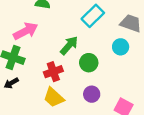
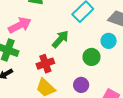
green circle: (89, 63) -> (91, 57), moved

